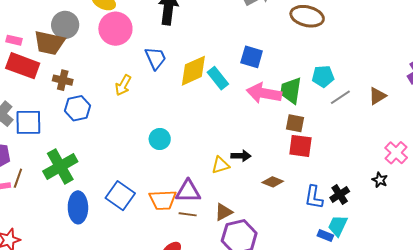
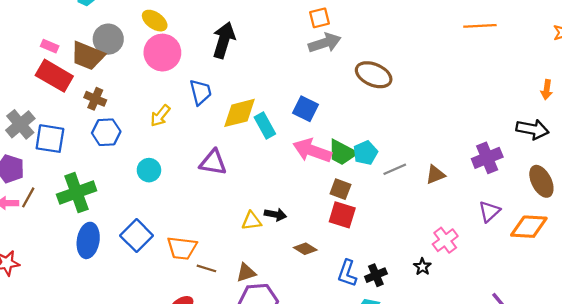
cyan pentagon: (323, 76) -> (365, 153), moved, turned -30
green trapezoid: (291, 90) -> (342, 153), turned -80
cyan circle: (160, 139) -> (149, 170), moved
purple triangle: (188, 191) -> (213, 162), moved

